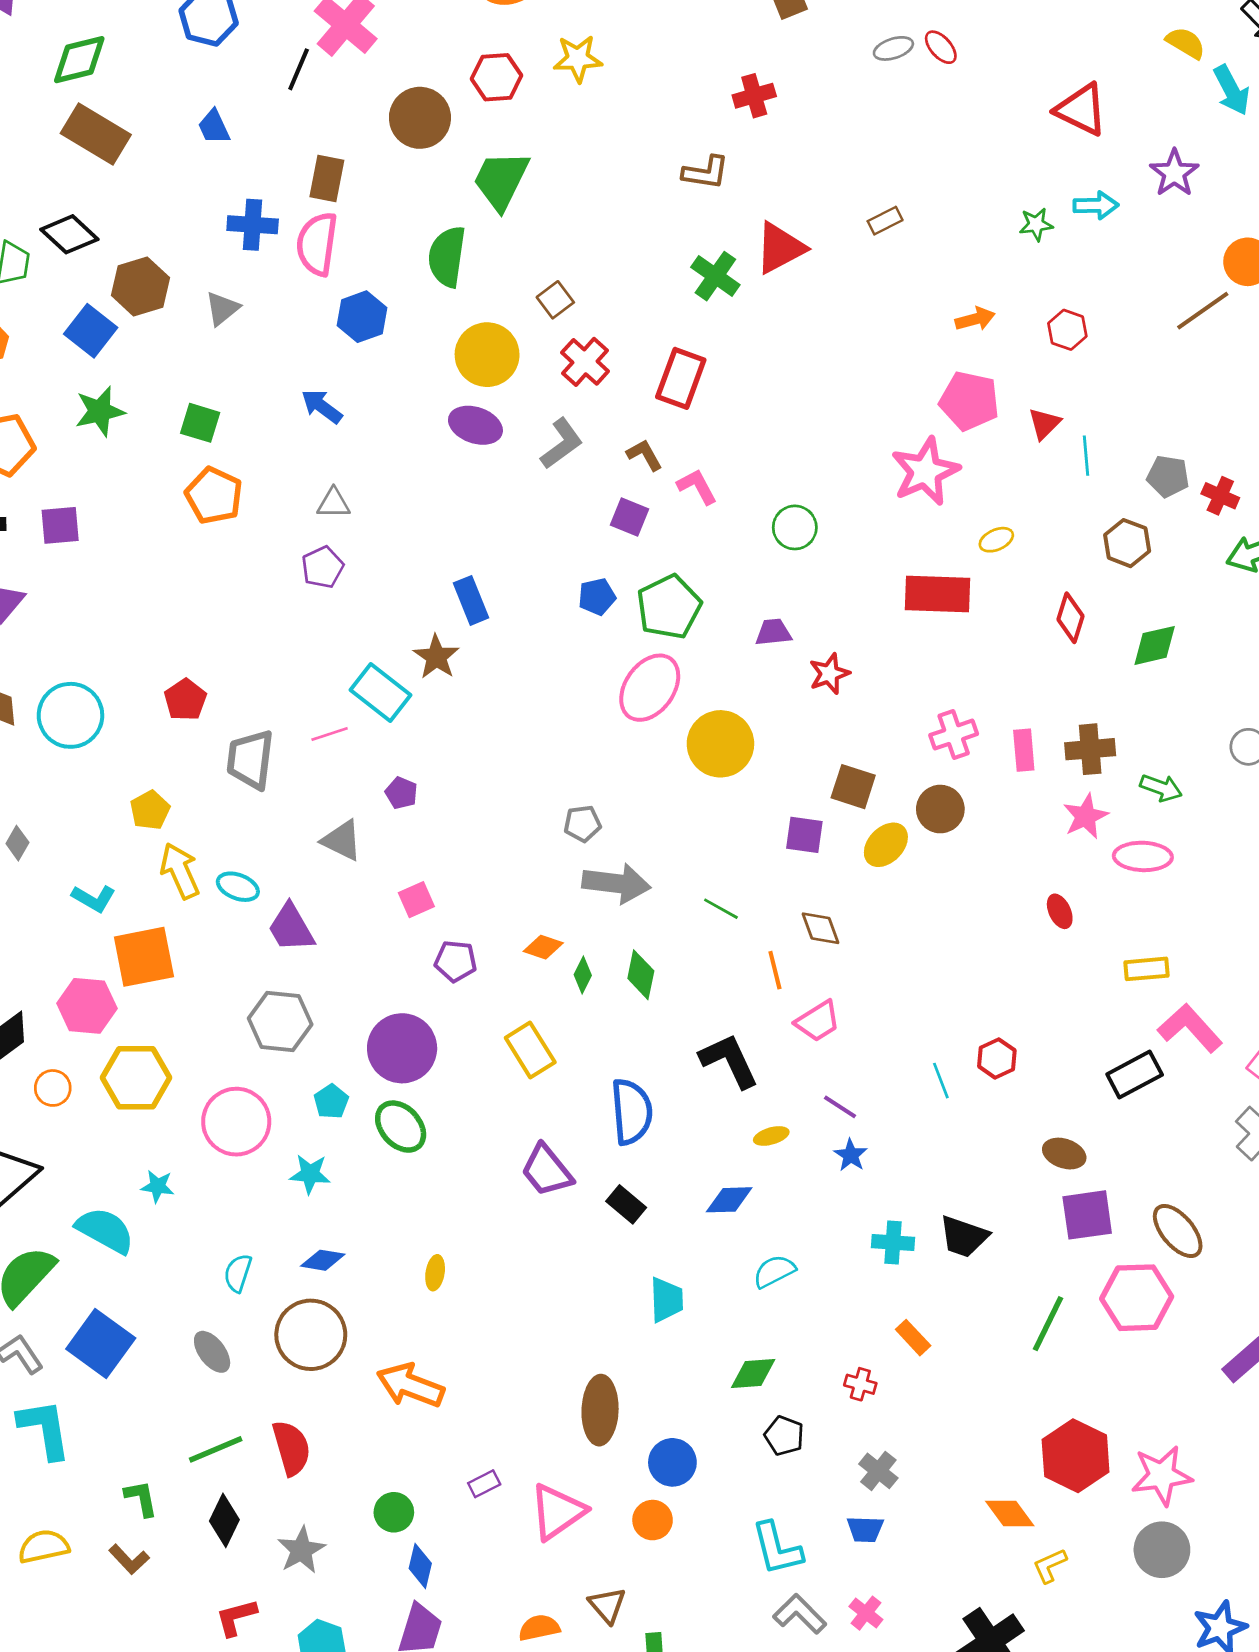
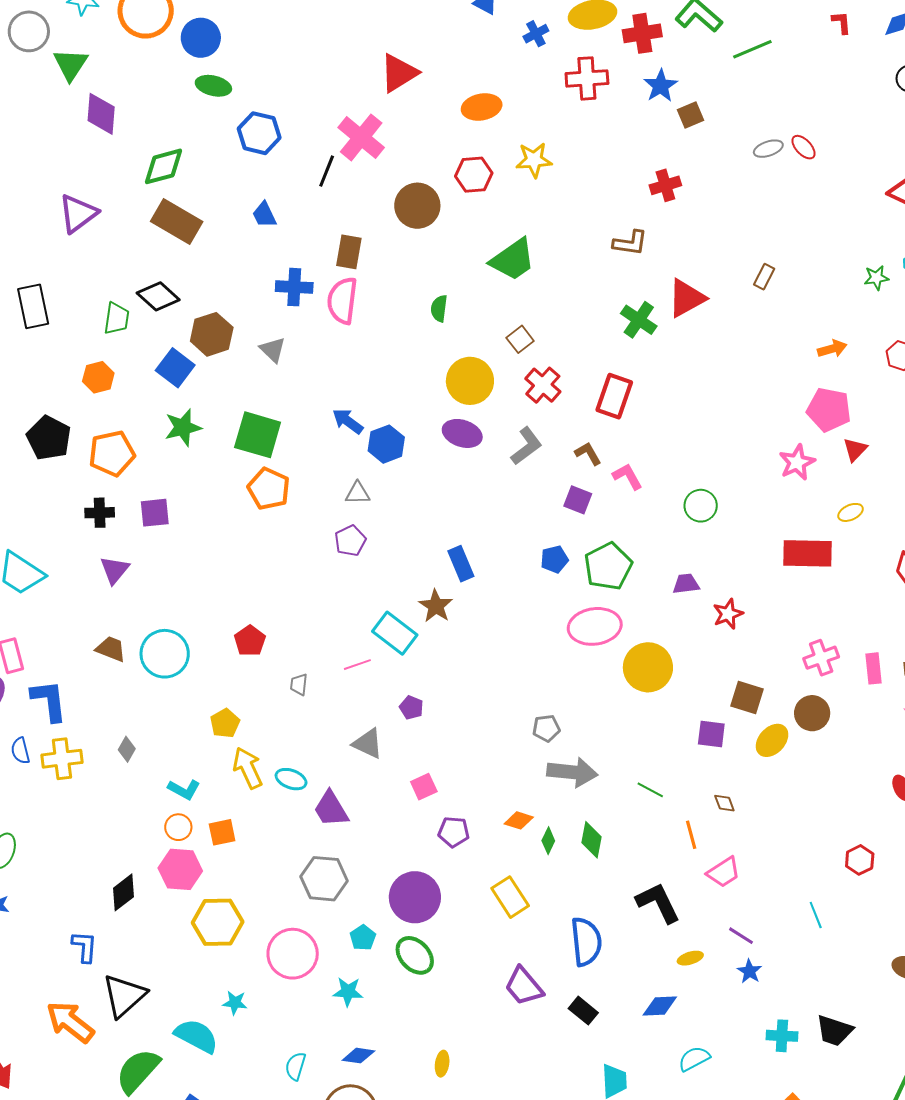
green trapezoid: (501, 180) -> (513, 260), moved, turned -150
brown rectangle: (885, 221) -> (764, 277), turned -35
green semicircle: (447, 257) -> (439, 308), size x0.6
gray triangle: (222, 309) -> (273, 350), turned -36
blue hexagon: (362, 317) -> (386, 444), moved
green square: (200, 423) -> (258, 435), size x1.6
red triangle: (1044, 424) -> (855, 450), moved
pink star: (925, 471) -> (797, 462), size x0.7
pink ellipse: (650, 688) -> (595, 626), turned 48
gray trapezoid: (250, 759) -> (299, 684), size x0.5
brown diamond: (820, 928) -> (724, 803), size x0.7
orange square: (144, 957) -> (222, 832), size x0.6
red hexagon: (997, 1058) -> (860, 860), moved
orange circle: (53, 1088) -> (178, 827), moved

